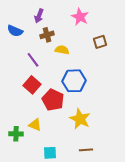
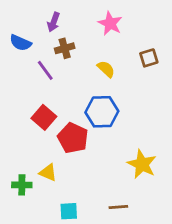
brown square: (100, 42) -> (149, 58), moved
yellow semicircle: (62, 50) -> (106, 69), moved, turned 32
purple line: (33, 60) -> (45, 70), moved
yellow star: (80, 119) -> (142, 164), moved

